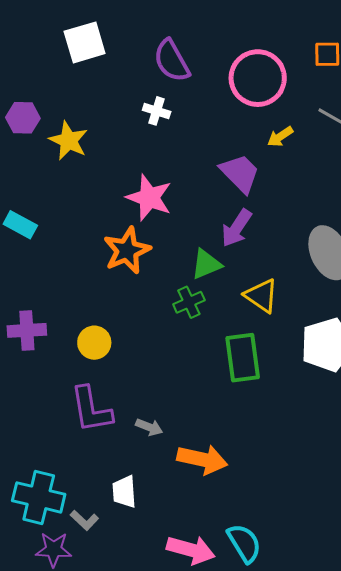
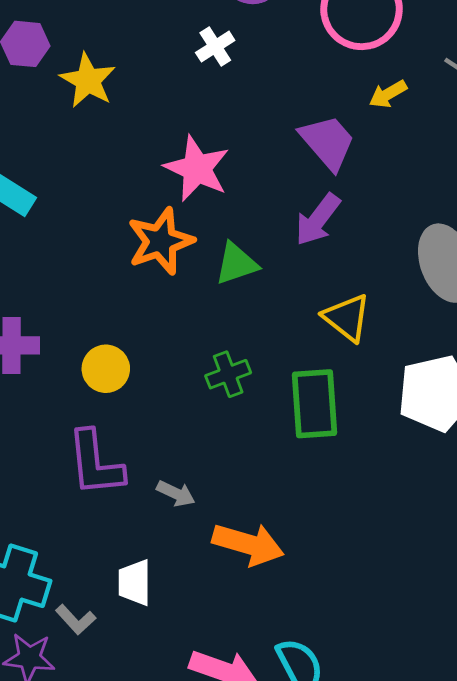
white cross: (157, 111) -> (215, 46), turned 36
green triangle: (206, 264) -> (236, 264), moved
green cross: (189, 302) -> (228, 374), moved

